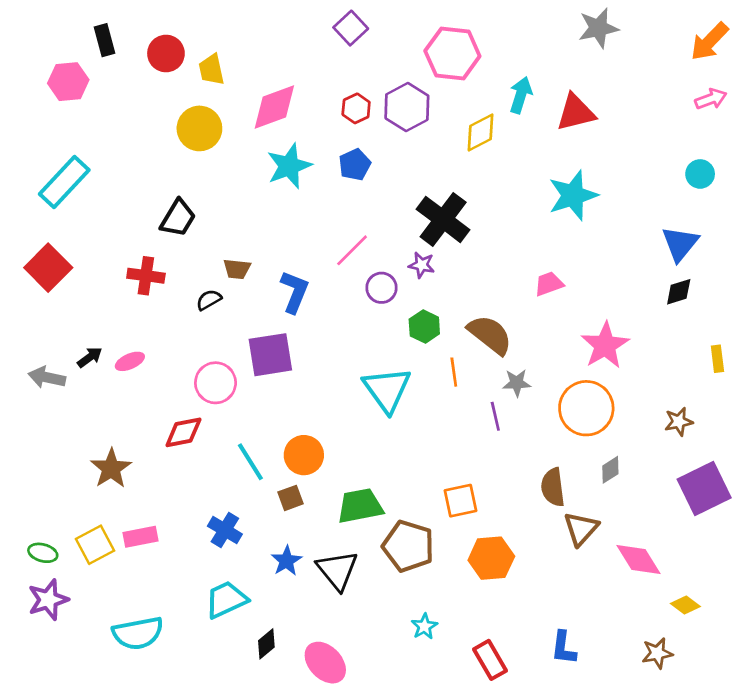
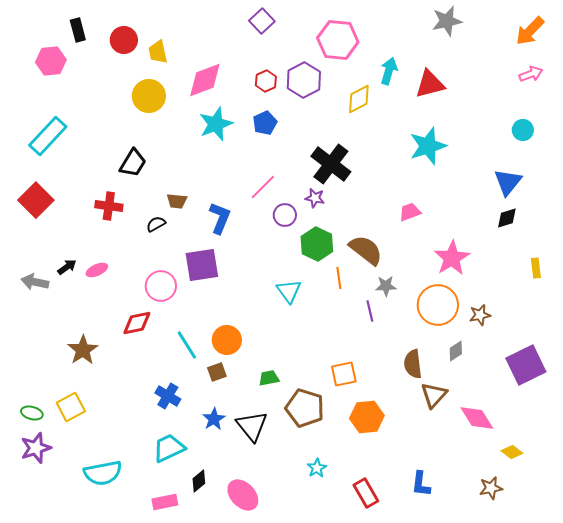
green hexagon: (424, 327) -> (317, 244), size x1.4
cyan triangle: (387, 389) -> (289, 291), size x0.7
brown star: (679, 422) -> (480, 315), moved
green trapezoid: (360, 506) -> (269, 378), size x0.6
pink rectangle: (141, 537) -> (165, 502), moved

